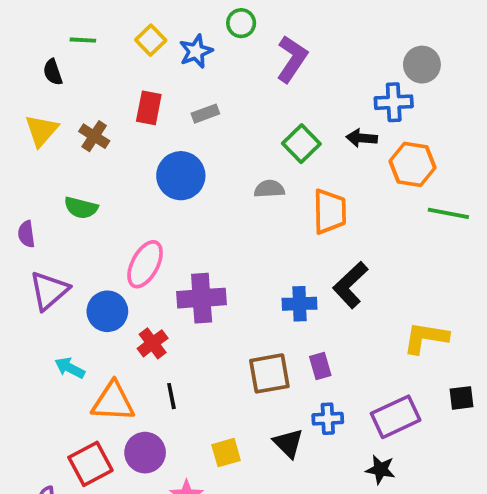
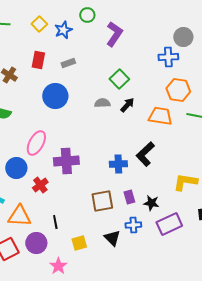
black arrow: (362, 138) -> (127, 105), moved, turned 126
orange trapezoid: (330, 211) -> (160, 116), moved, turned -80
black line: (171, 396) -> (55, 222), moved
black star: (380, 470) -> (151, 203), moved

